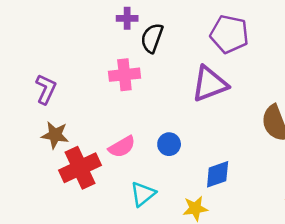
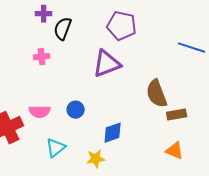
pink cross: (124, 75) -> (42, 57), size x0.7
pink semicircle: (122, 147) -> (40, 112), turned 30

